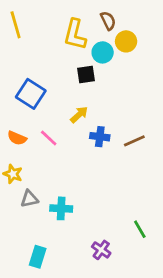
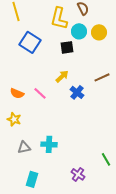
yellow circle: (126, 41) -> (99, 32), moved
blue square: (31, 94) -> (30, 42), moved
blue cross: (100, 137) -> (77, 92), turned 32
brown line: (134, 141) -> (102, 77), moved
gray triangle: (29, 199) -> (24, 147), moved

